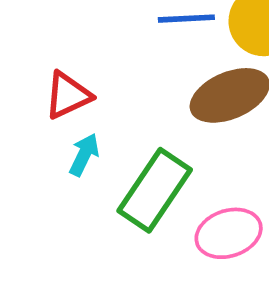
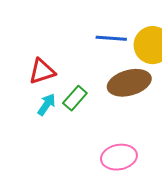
green rectangle: (155, 190) -> (75, 98), moved, size x0.6

